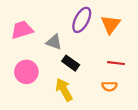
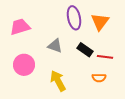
purple ellipse: (82, 20) -> (74, 18), turned -40
gray triangle: (54, 42) -> (55, 46), moved
black rectangle: (71, 63) -> (85, 50), moved

